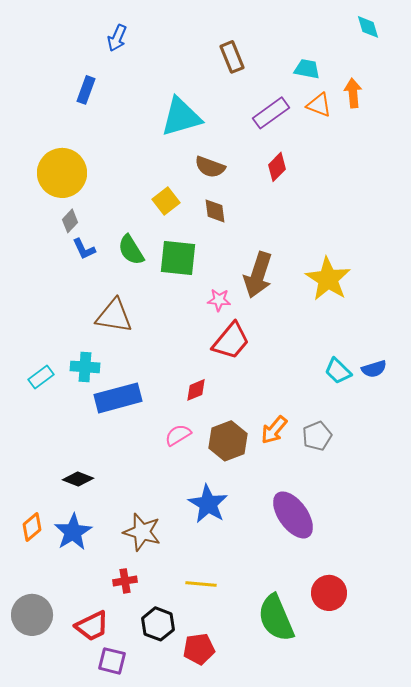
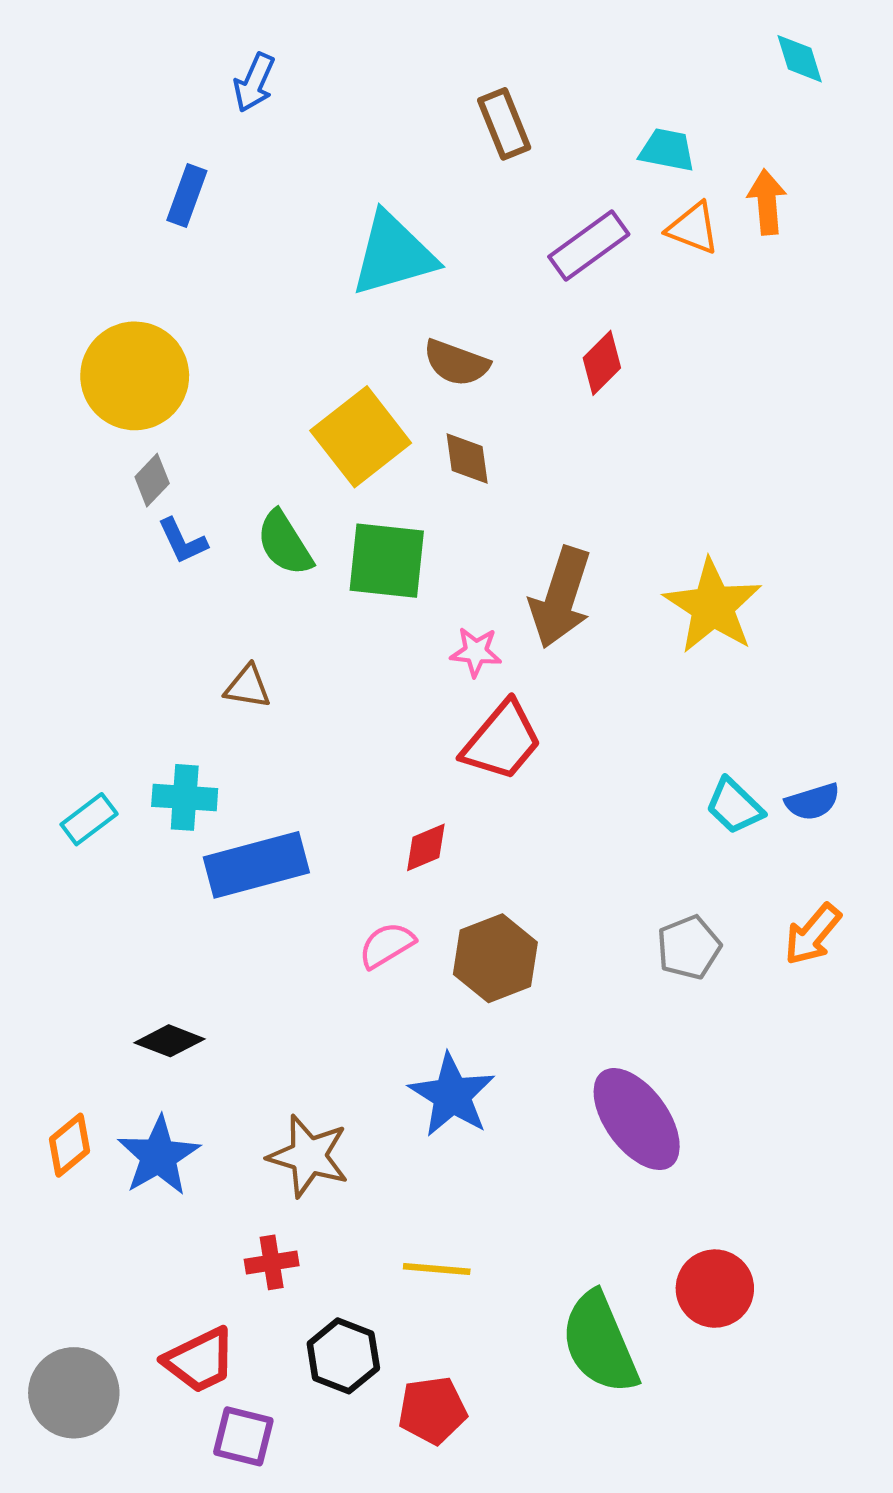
yellow square: (166, 201) -> (361, 437), size x1.6
brown triangle: (114, 316) -> (248, 687), size x0.6
orange arrow: (274, 430) -> (813, 934), moved
gray circle: (32, 615) -> (74, 1393), moved

